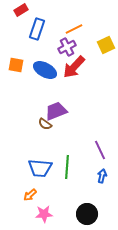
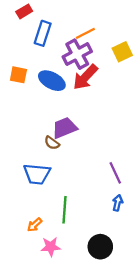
purple cross: (67, 47) -> (77, 54), size x1.4
green line: (67, 167) -> (65, 210), moved
blue trapezoid: (40, 168) -> (37, 174), moved

